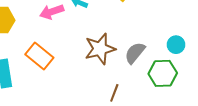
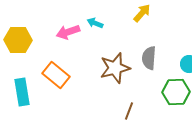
gray semicircle: (135, 53) -> (149, 58), moved, turned -35

